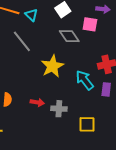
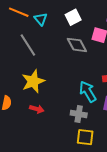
yellow star: (52, 66) -> (33, 81), moved
gray cross: (59, 109) -> (79, 114), moved

